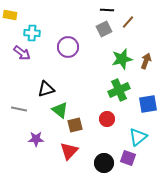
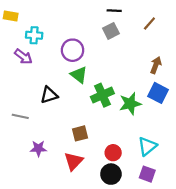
brown line: (128, 22) -> (149, 23), moved
green star: (122, 59) -> (130, 104), moved
green cross: (119, 90) -> (102, 95), moved
blue square: (148, 104) -> (158, 93), moved, turned 36
green triangle: (60, 110) -> (79, 75), moved
red circle: (107, 119) -> (113, 153), moved
purple square: (128, 158) -> (147, 174), moved

